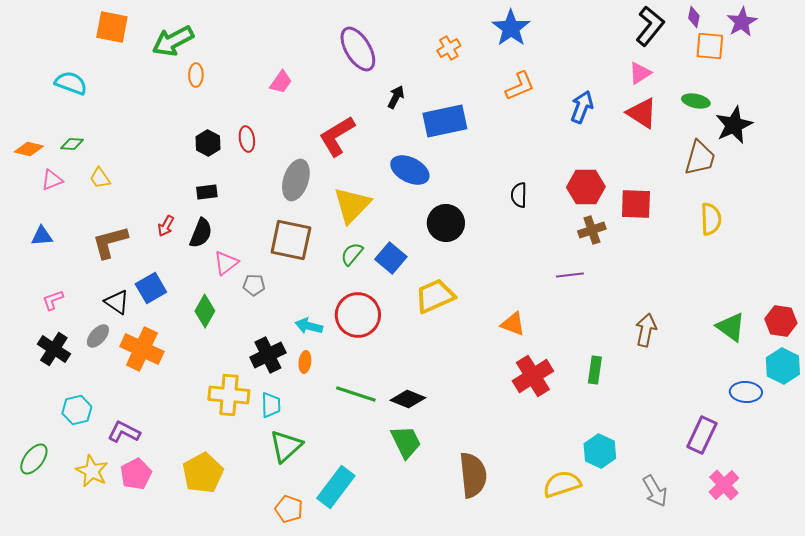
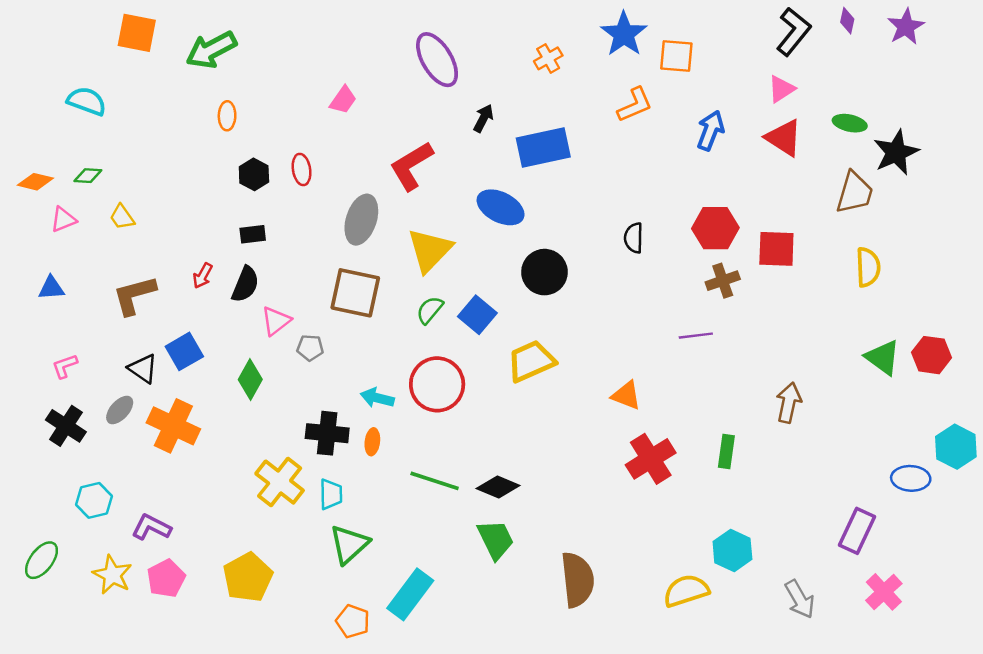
orange square: (710, 46) -> (676, 56), moved
orange ellipse: (196, 75) -> (227, 116), moved
red hexagon: (781, 321) -> (931, 355), moved
green triangle: (731, 327) -> (883, 358), moved
black cross: (268, 355) -> (327, 433), turned 32
yellow cross: (229, 395) -> (280, 482), turned 33

